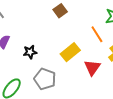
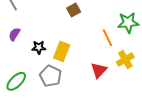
yellow rectangle: (70, 52) -> (62, 51), moved, turned -36

